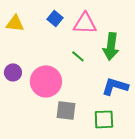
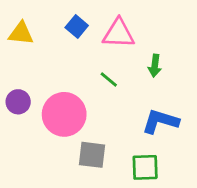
green arrow: (111, 46) -> (155, 66), size x0.6

